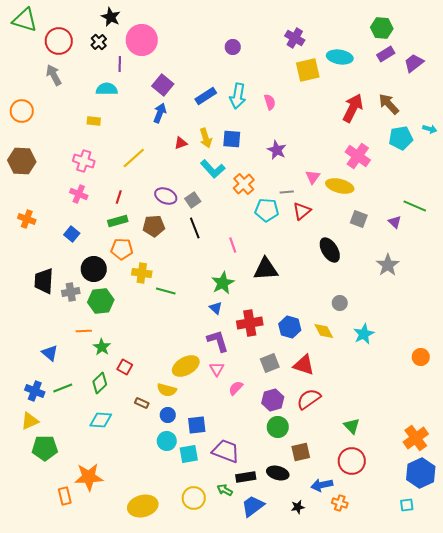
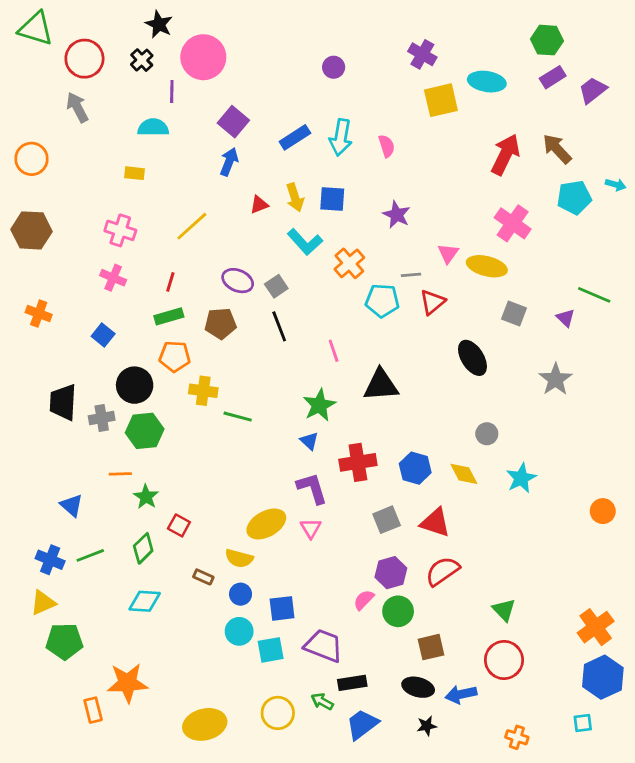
pink semicircle: (236, 388) -> (364, 600), moved
black ellipse: (278, 473) -> (418, 687), moved
orange cross: (340, 503) -> (517, 737), moved

